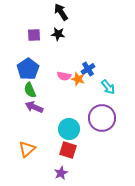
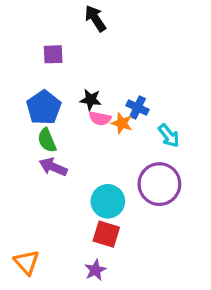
black star: (58, 34) -> (91, 100), moved
blue cross: (88, 69) -> (138, 107), turned -32
orange triangle: (27, 149) -> (27, 262), moved, turned -30

